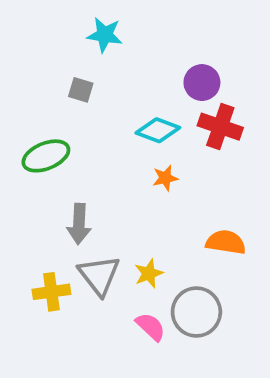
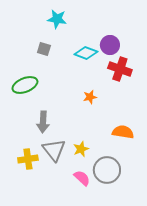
cyan diamond: (158, 130) -> (86, 53), moved

